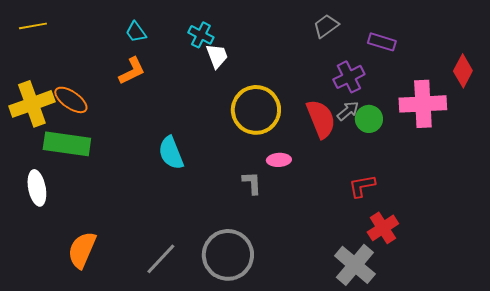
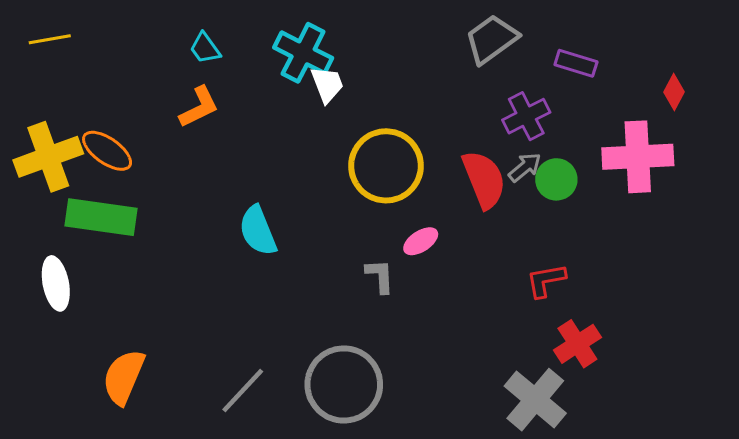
gray trapezoid: (326, 26) -> (492, 39), size x1.4
cyan cross: (201, 35) -> (303, 53), size x1.5
red diamond: (463, 71) -> (674, 92), moved, size x0.7
pink ellipse: (279, 160) -> (421, 241), turned -30

